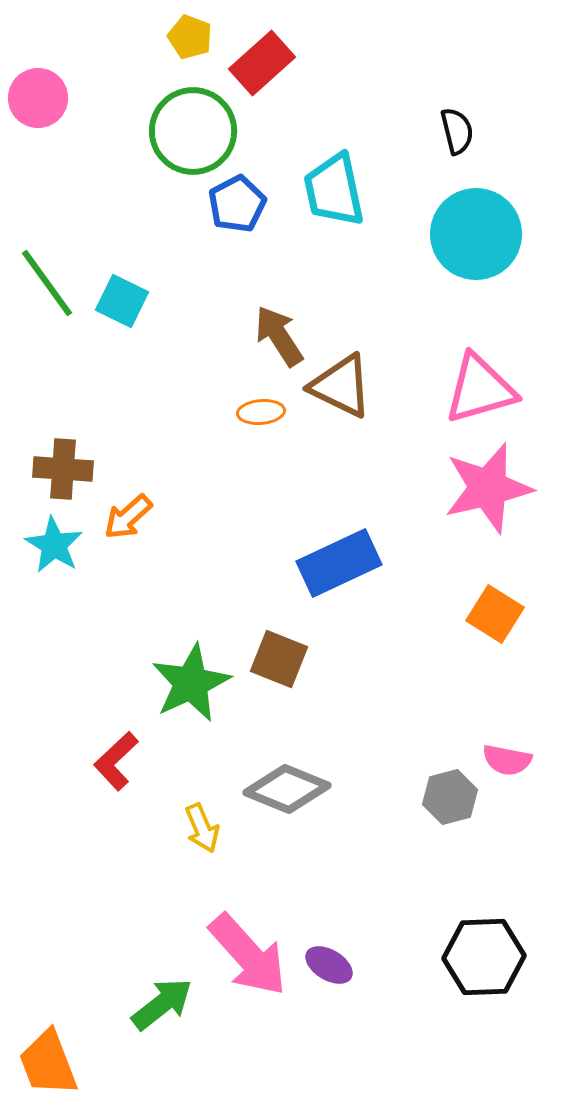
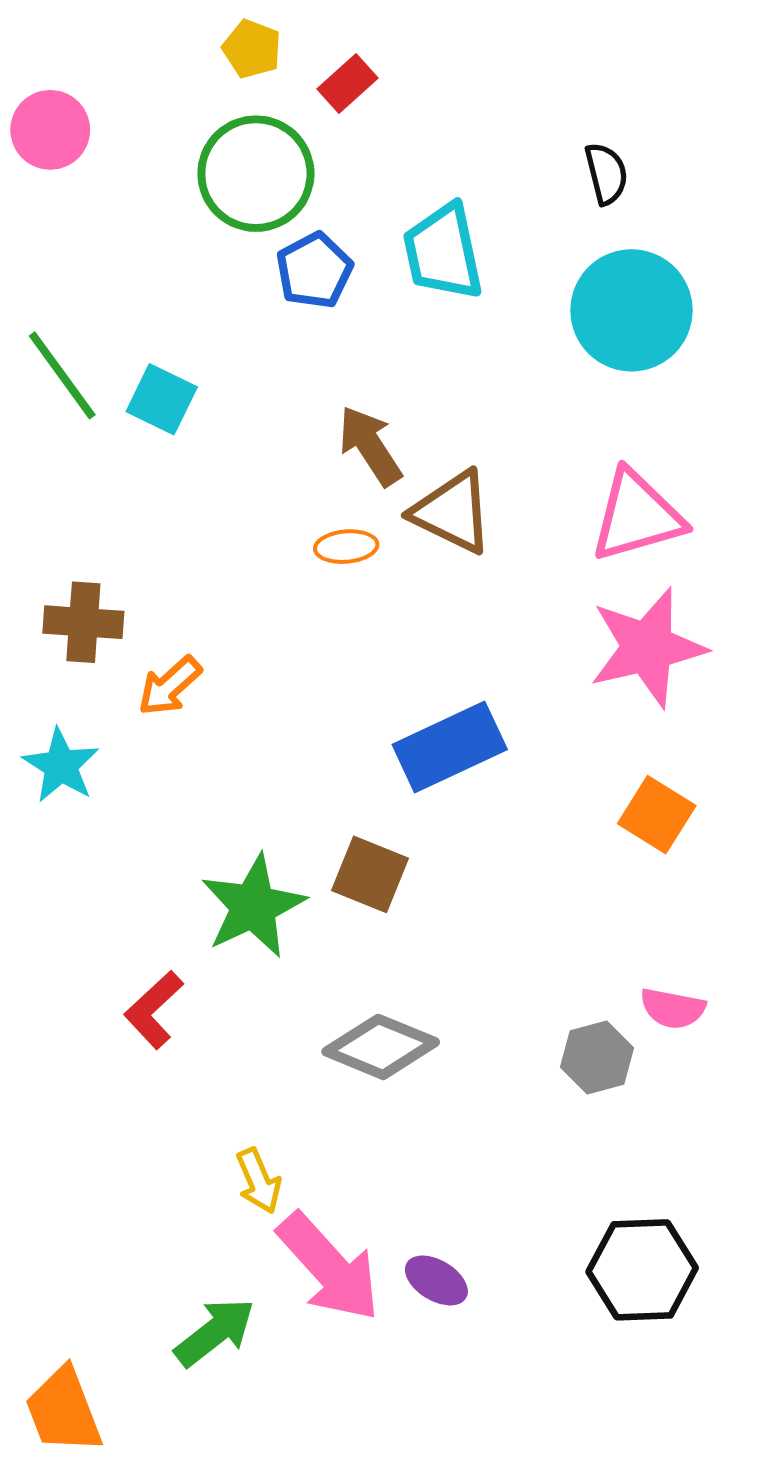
red rectangle: (262, 63) -> (347, 83), size x0.7
cyan star: (54, 545) -> (61, 766), moved
yellow arrow: (202, 828) -> (259, 1181), moved

